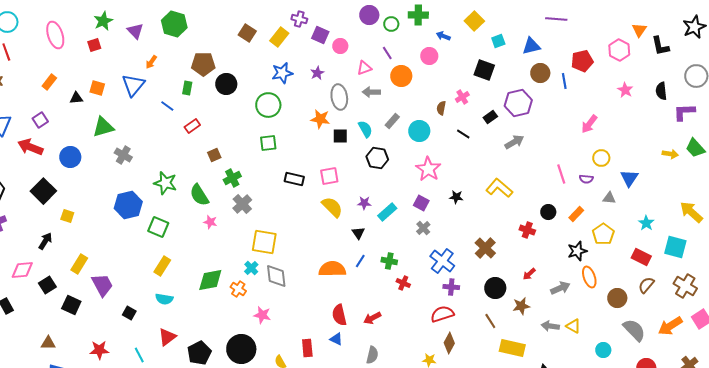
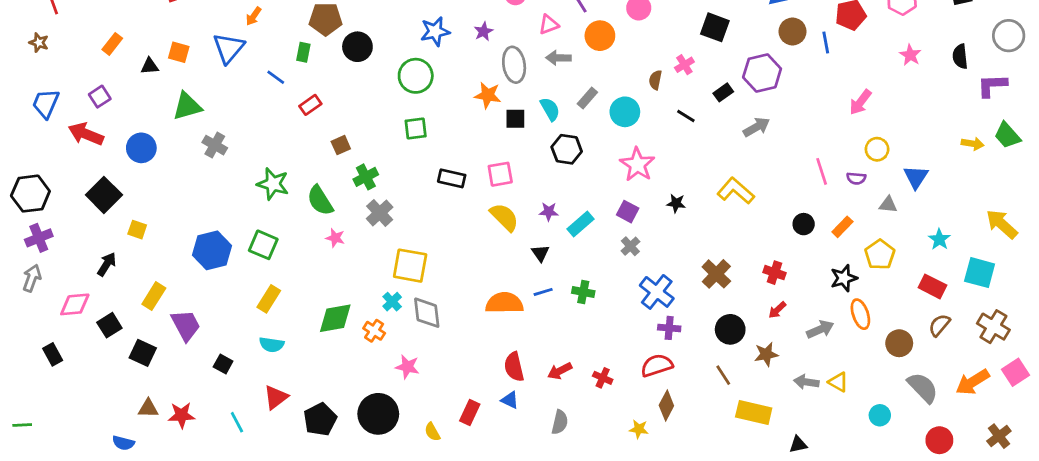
blue hexagon: (128, 205) -> (212, 250), moved
red cross: (527, 230) -> (775, 273), moved
blue line: (360, 261) -> (543, 292), turned 40
red cross: (403, 283) -> (603, 378), moved
brown triangle: (48, 343) -> (148, 408), moved
red rectangle: (307, 348) -> (470, 412), turned 30

